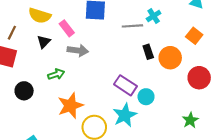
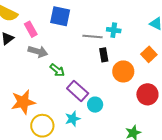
cyan cross: (154, 16) -> (114, 30), turned 32
black rectangle: (148, 52) -> (104, 55), moved
green arrow: (56, 74) -> (57, 70), moved, turned 49
cyan star: (125, 115) -> (73, 119), size x0.7

